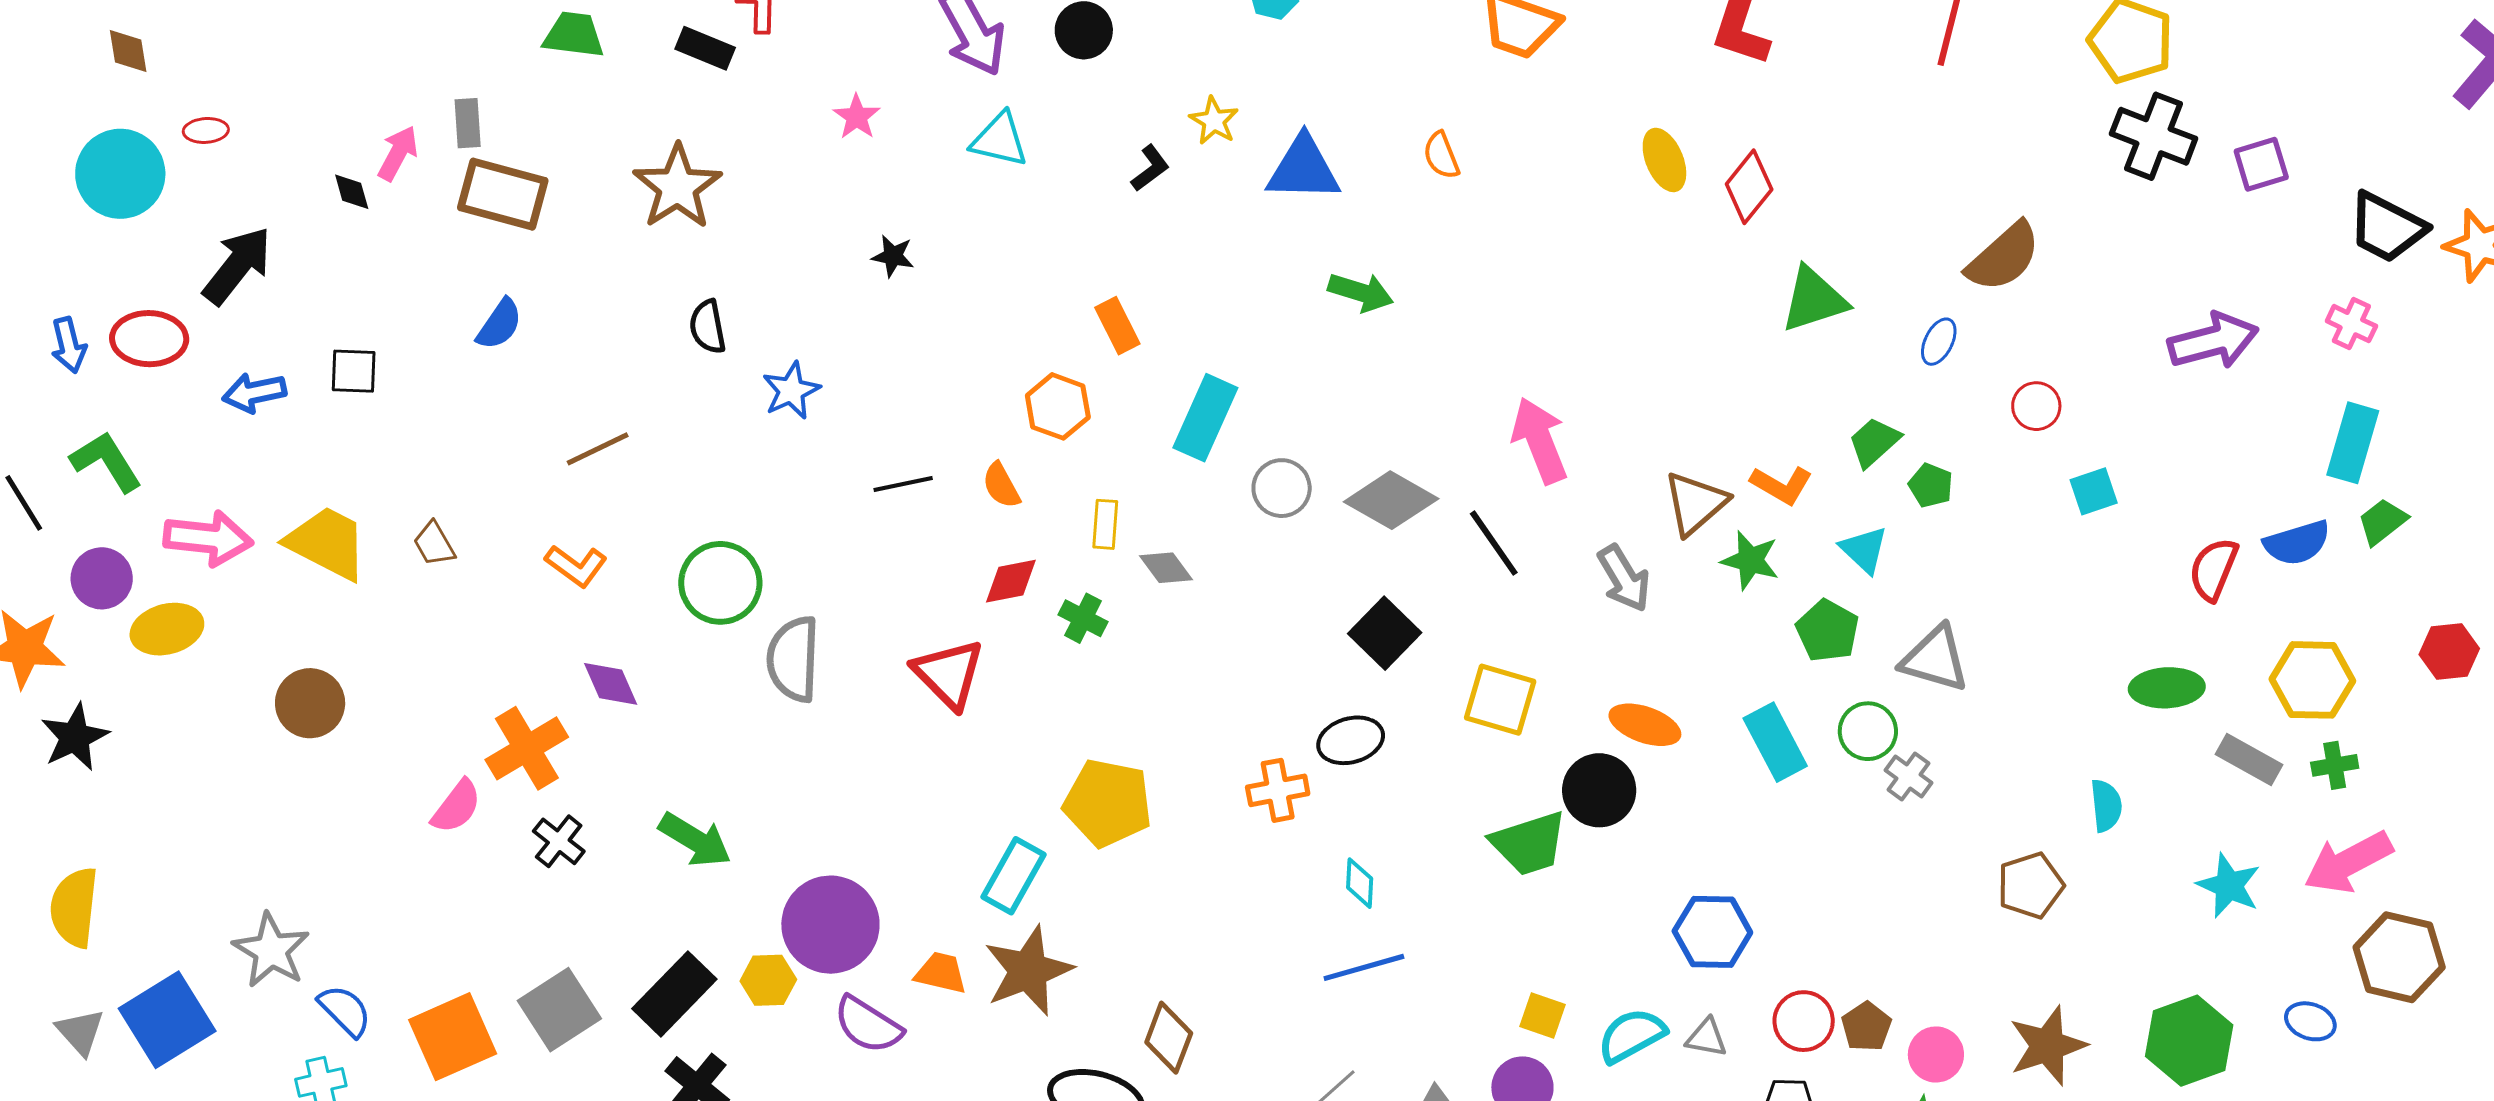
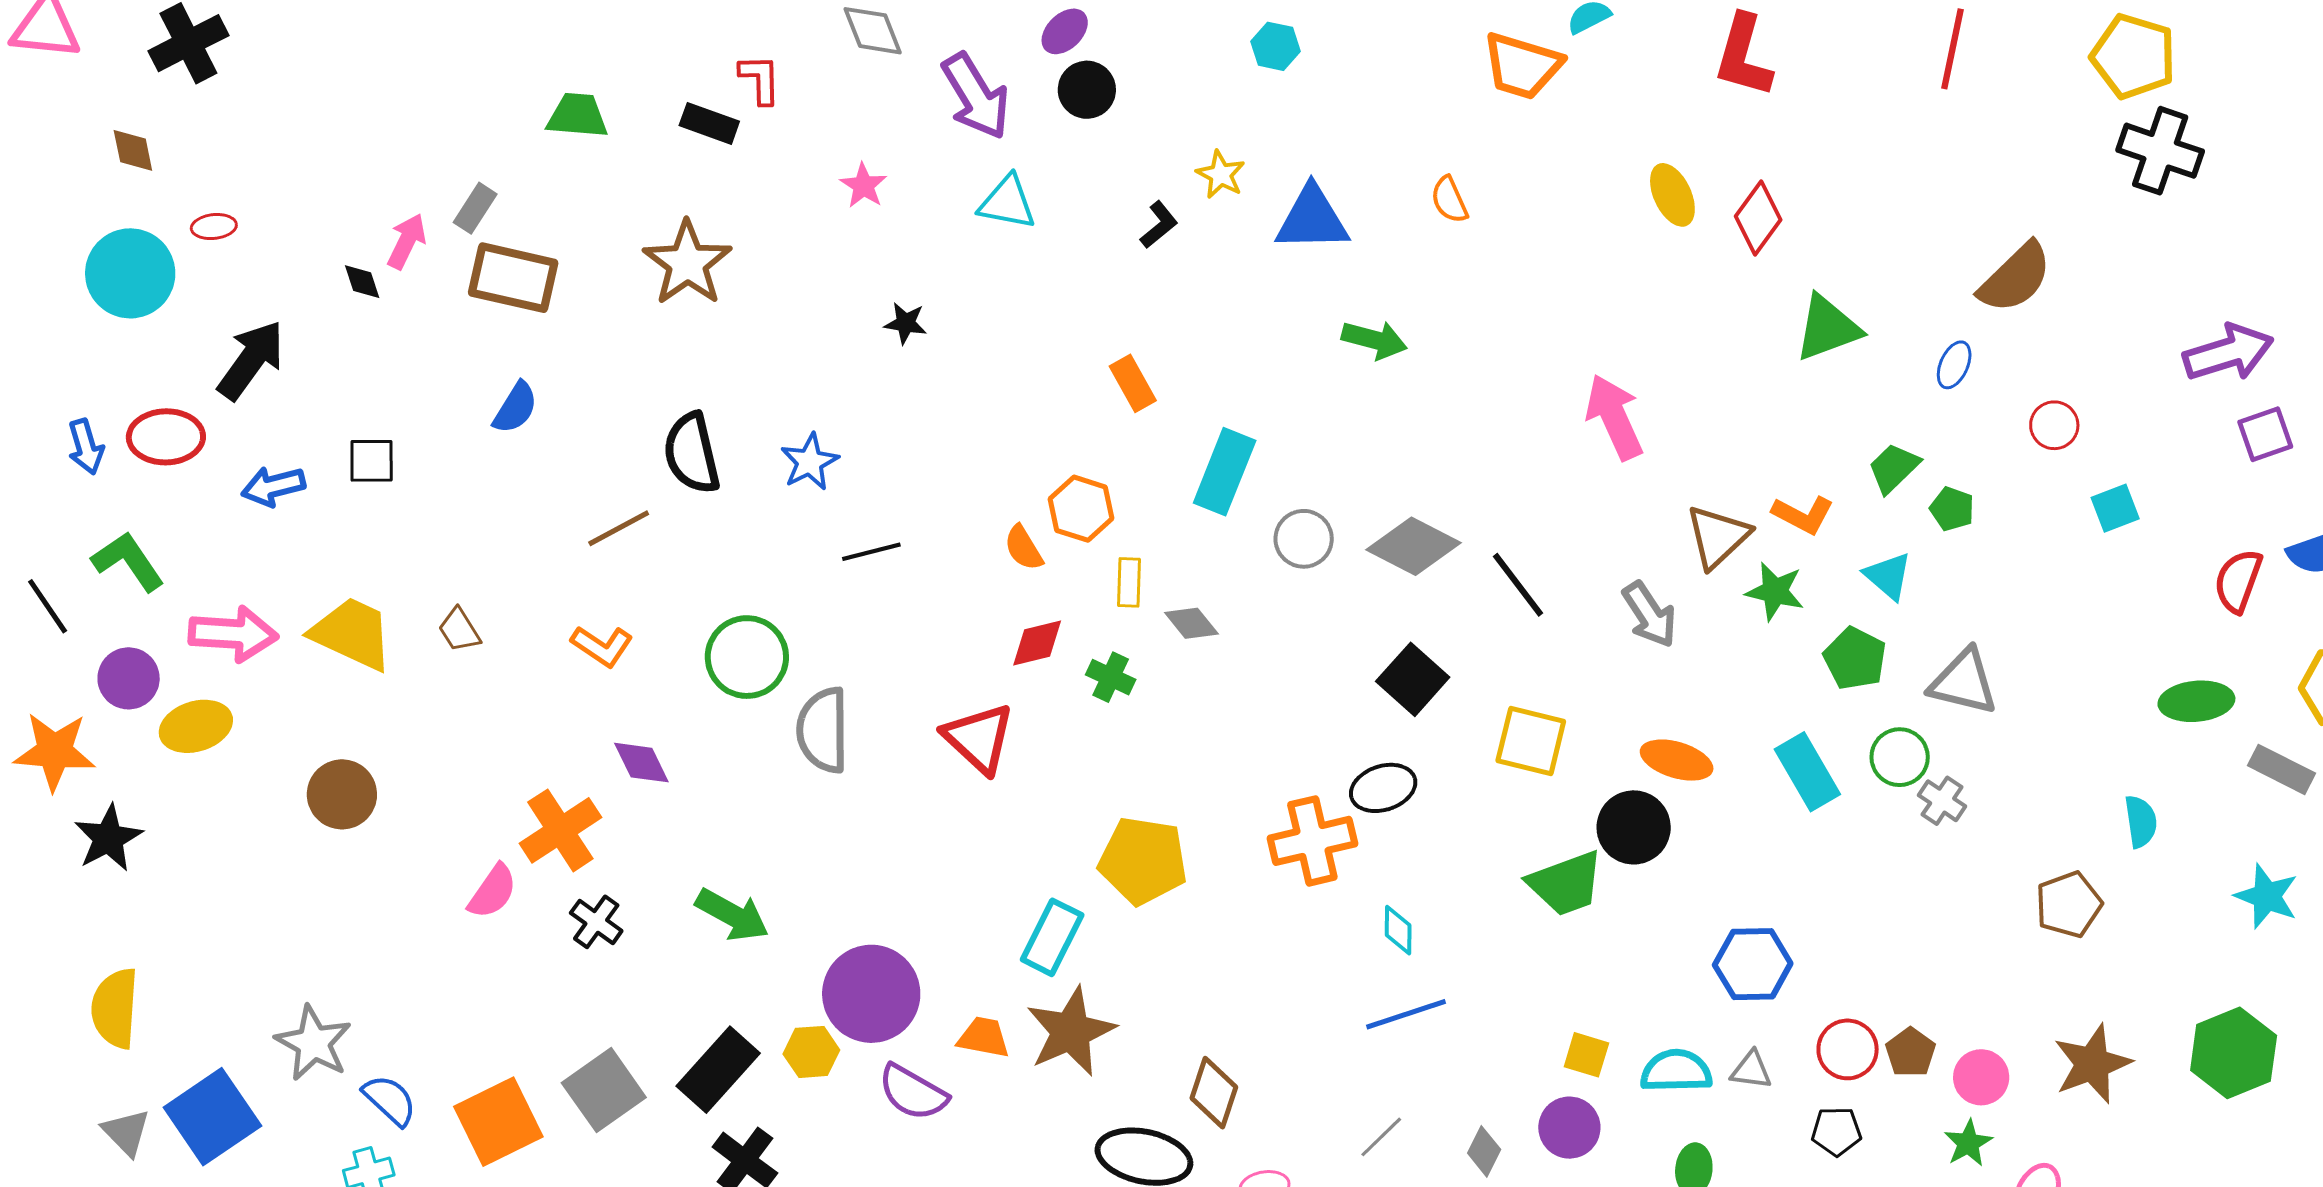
gray rectangle: (468, 123) -> (475, 208), turned 39
purple square: (2261, 164) -> (2265, 434), moved
black semicircle: (708, 327) -> (692, 453), moved, size x1.5
orange hexagon: (1058, 406) -> (1081, 509), moved
pink arrow: (1540, 440) -> (1614, 417), moved
black line: (903, 484) -> (871, 552), moved
orange cross: (1278, 790) -> (1312, 841), size x1.4
cyan semicircle: (1632, 1035) -> (1676, 1071), turned 30

